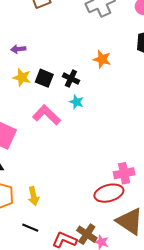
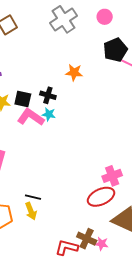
cyan star: (77, 102) -> (49, 114), moved
pink L-shape: (46, 115) -> (31, 117), moved
black line: (30, 228) -> (33, 197), moved

